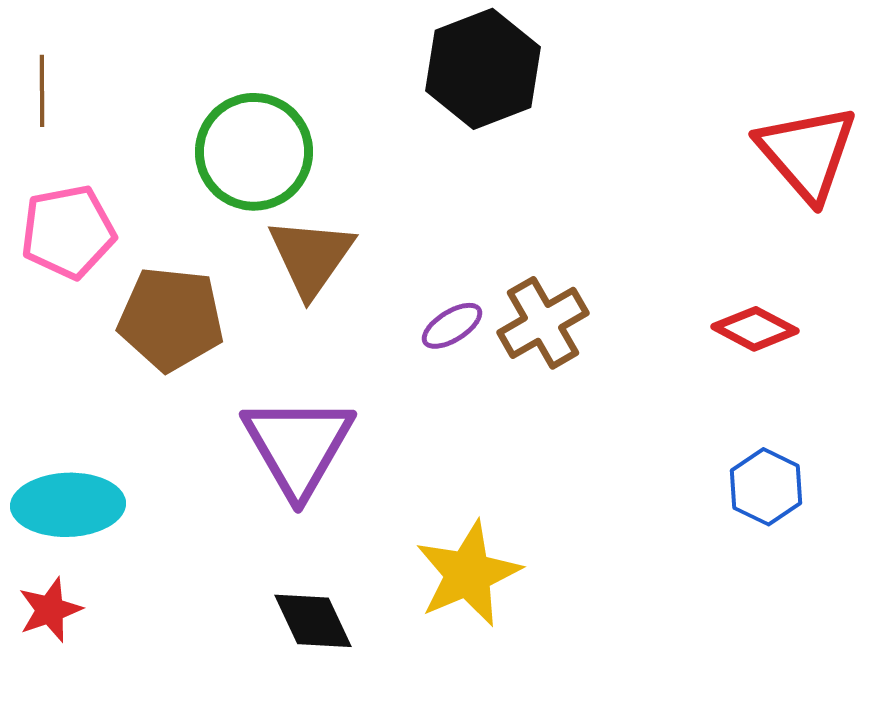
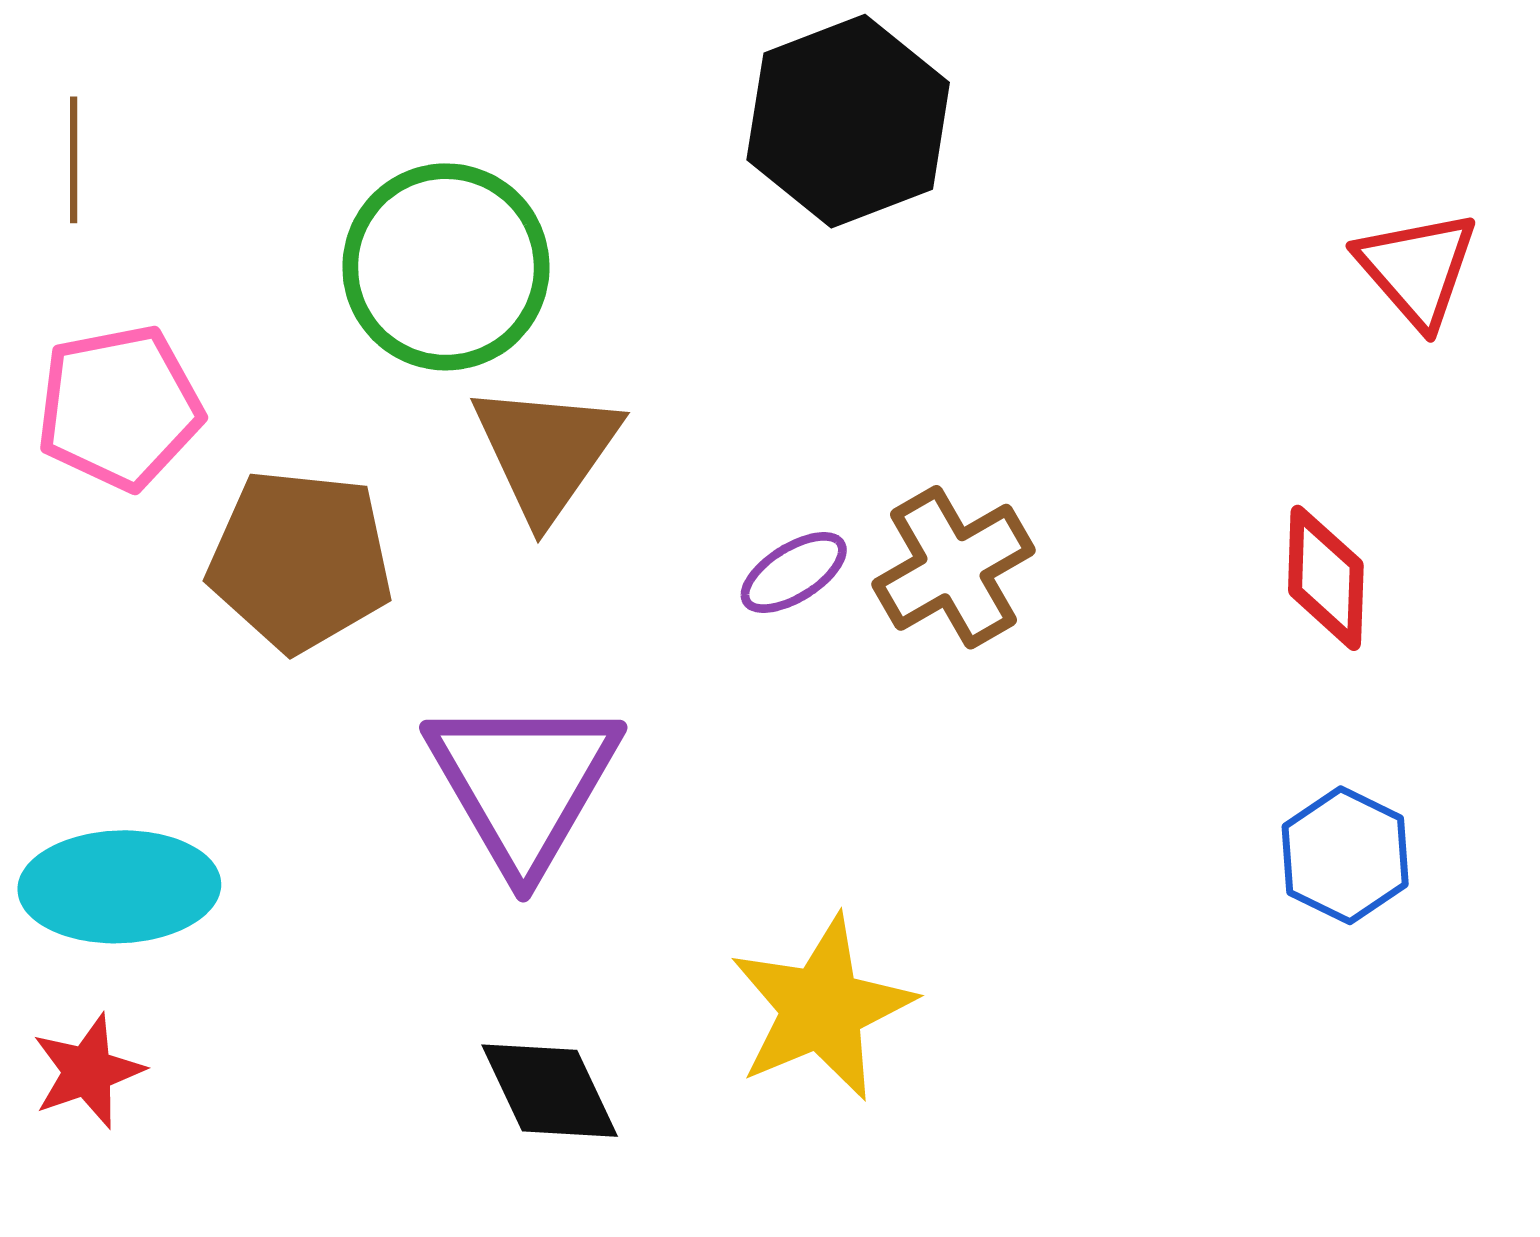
red triangle: (807, 153) -> (1417, 269), size x0.7
red diamond: (755, 329) -> (1326, 578), turned 64

